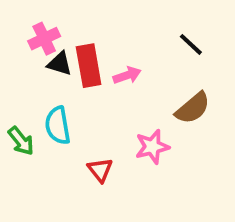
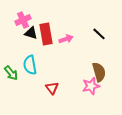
black line: (191, 44) -> (99, 34), moved
brown semicircle: (193, 108) -> (99, 72), moved, turned -66
pink star: (152, 147) -> (91, 86), moved

